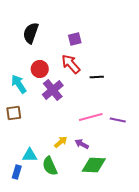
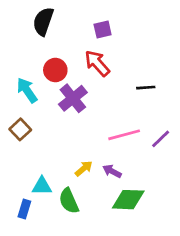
black line: (97, 77) -> (146, 88), moved
brown square: (14, 113) -> (20, 129), turned -35
purple line: (118, 120) -> (161, 139), turned -56

